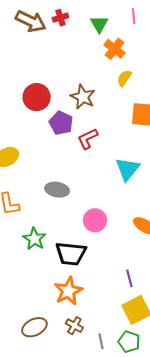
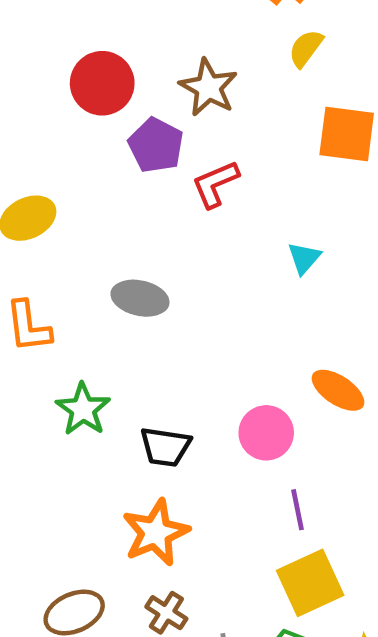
cyan triangle: (127, 169) -> (304, 258), size x0.6
pink circle: (95, 220) -> (266, 433), moved
black trapezoid: (71, 254) -> (165, 447), size x0.7

